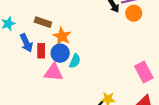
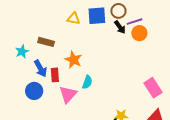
brown rectangle: (43, 22) -> (46, 42), moved
blue circle: (60, 53) -> (34, 91), moved
pink triangle: (54, 72) -> (68, 94), turned -48

